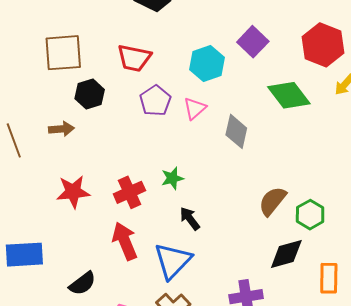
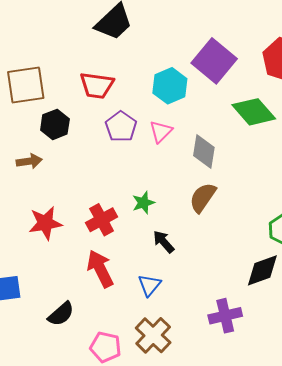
purple square: (253, 42) -> (214, 61), size x1.4
brown semicircle: (272, 201) -> (203, 197), moved
blue triangle: (173, 261) -> (150, 285), size x0.6

